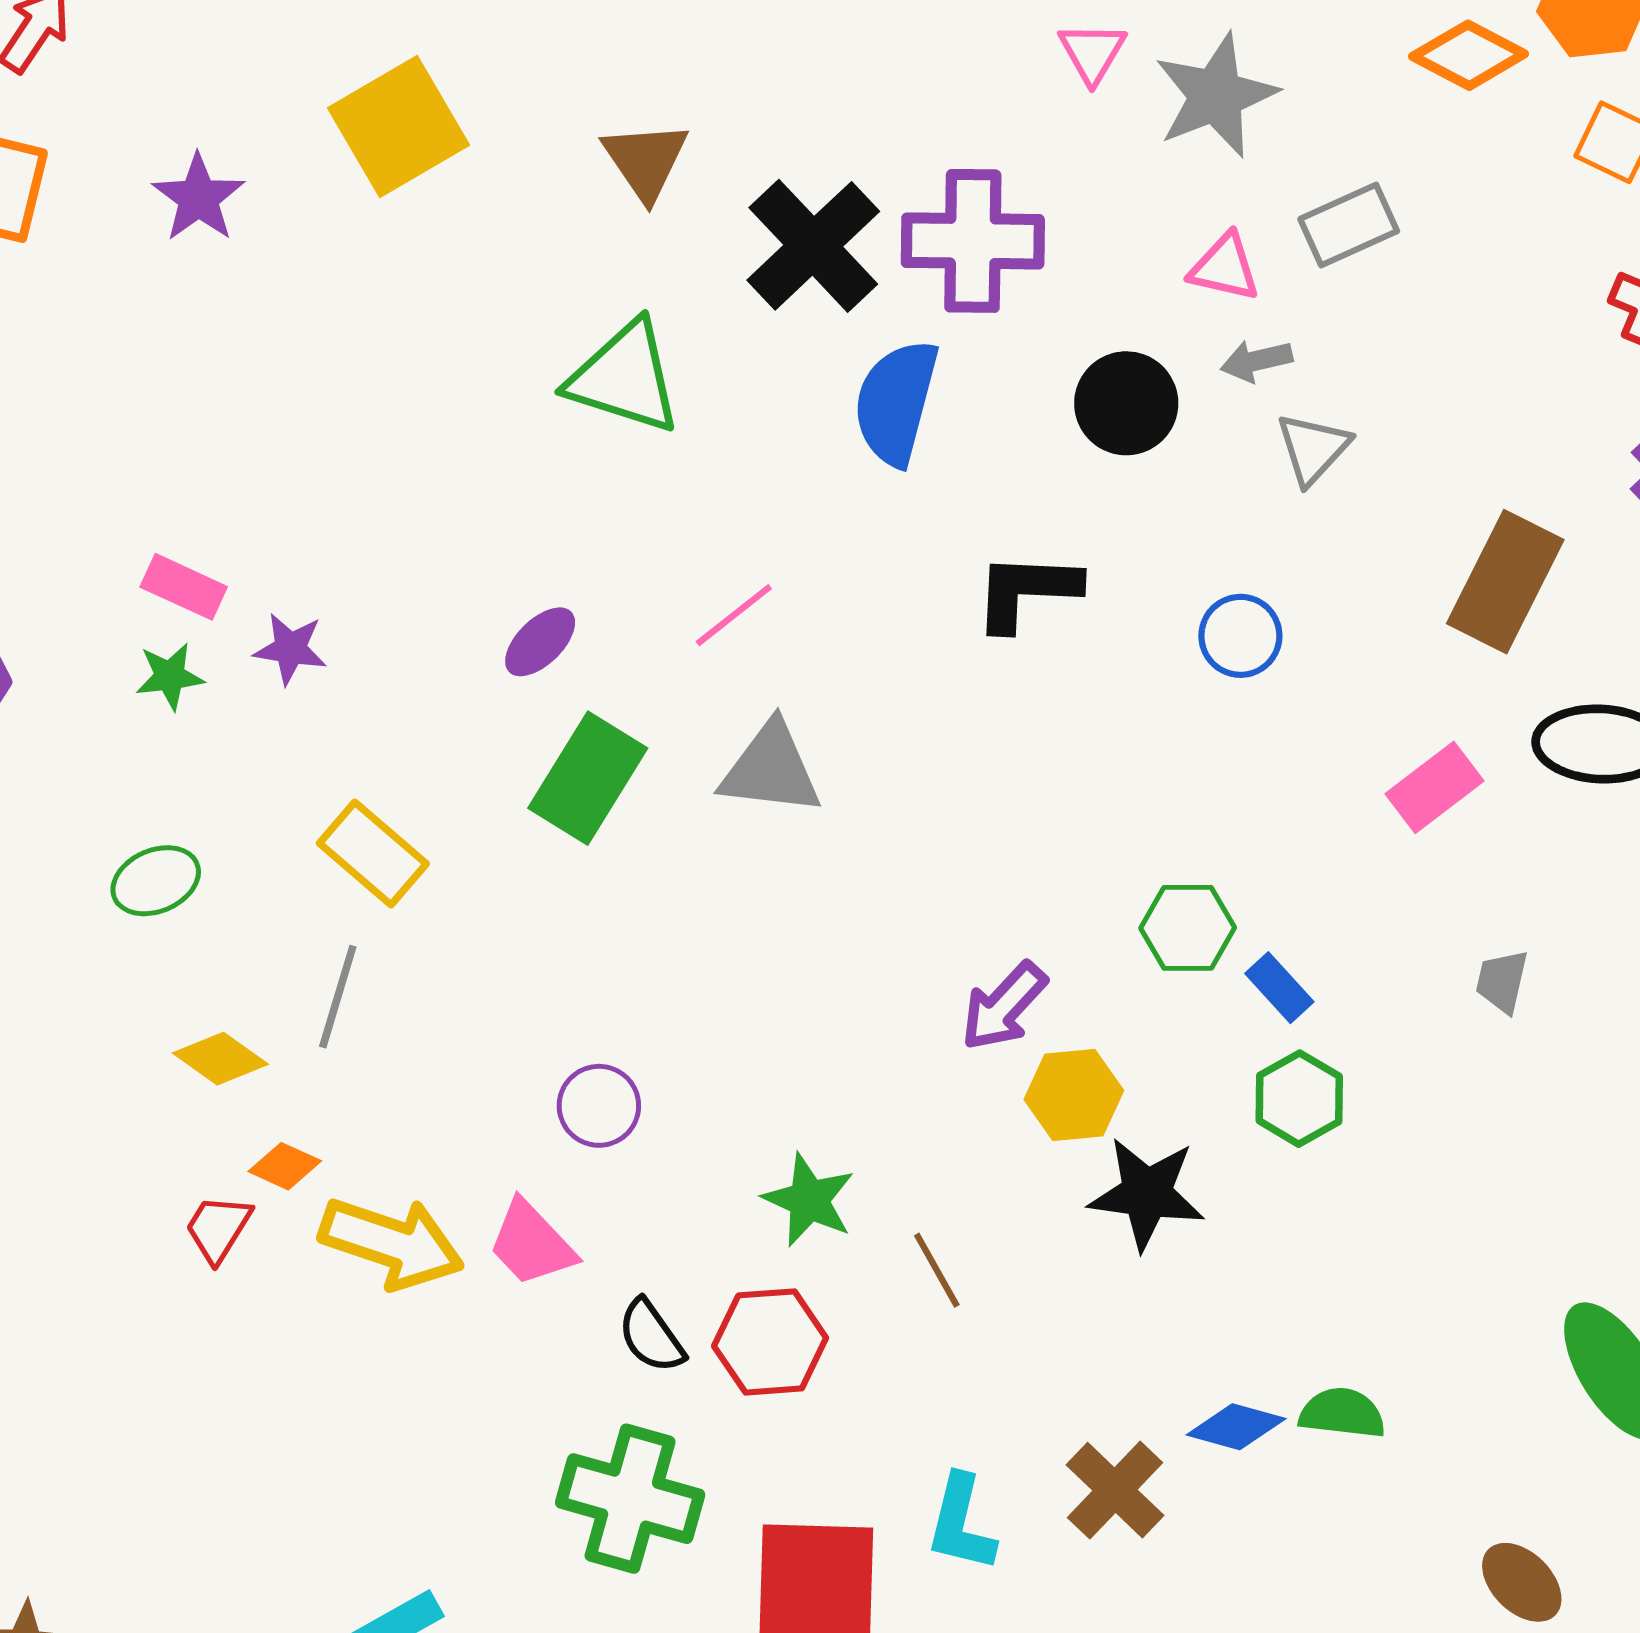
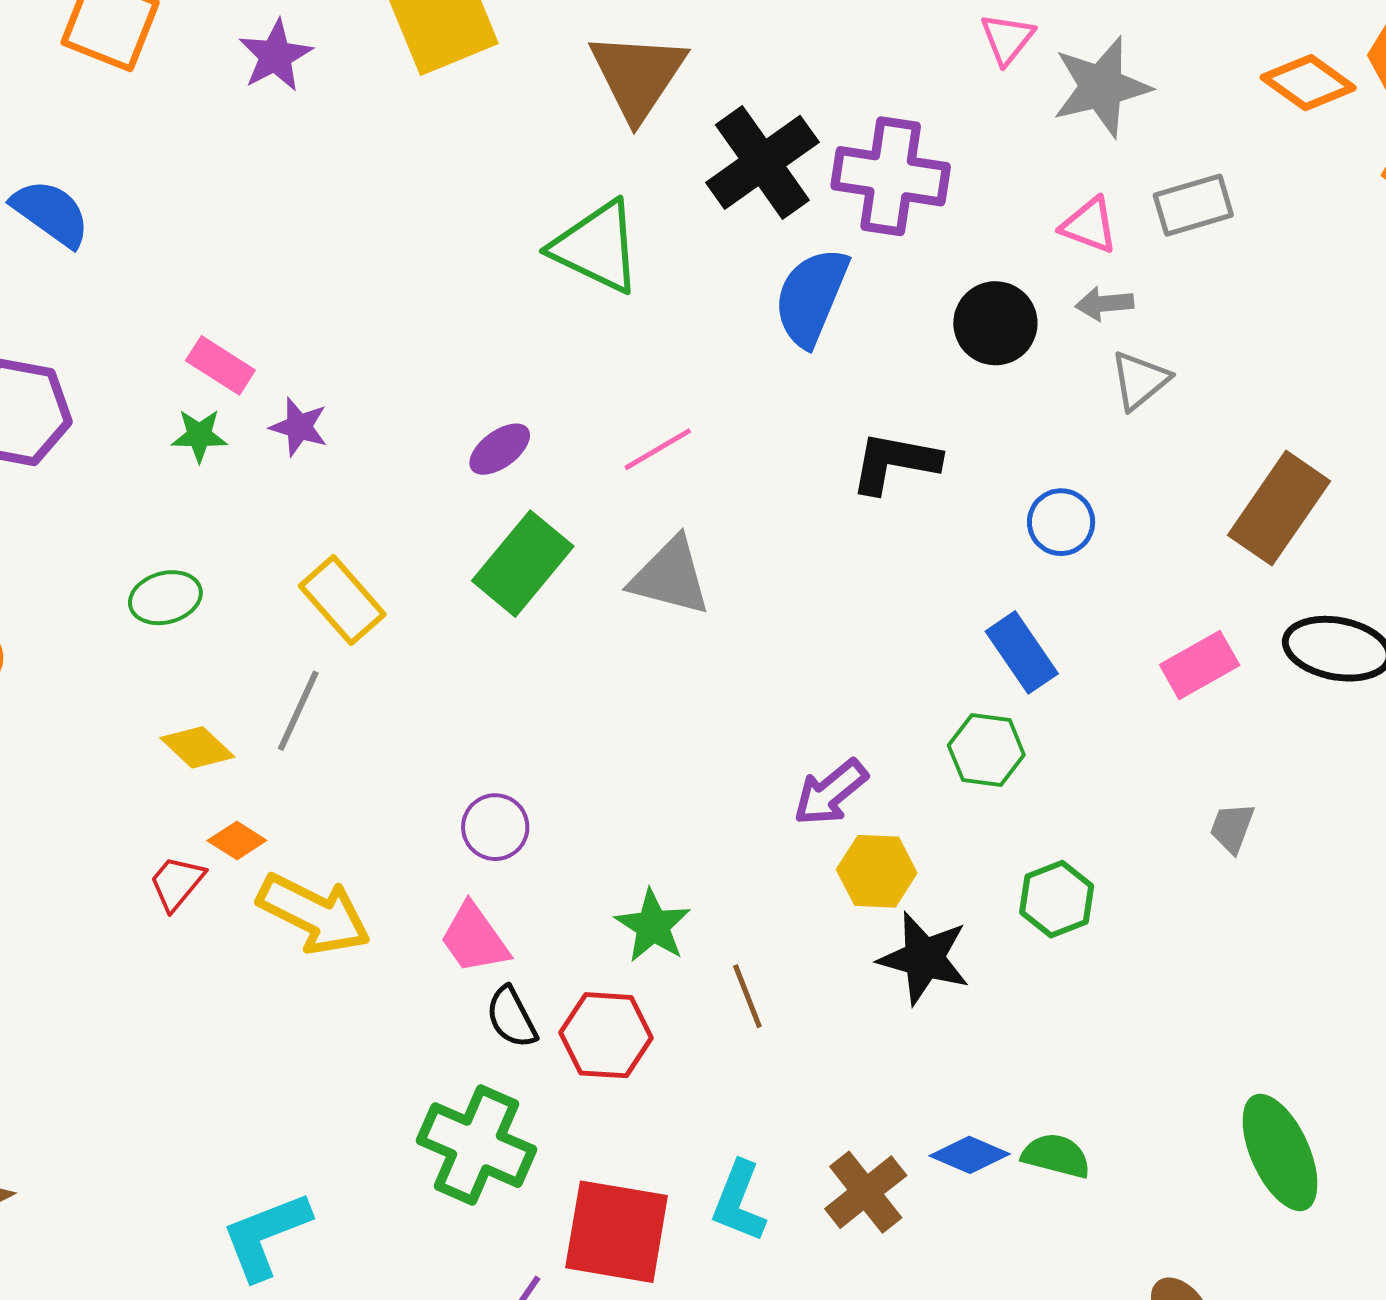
brown triangle: (646, 161) -> (638, 75), size x1.4
blue rectangle: (1279, 988) -> (1022, 652), moved, size x1.4
pink trapezoid: (531, 1243) -> (474, 938), moved

